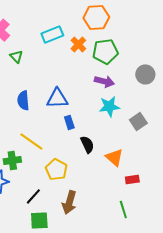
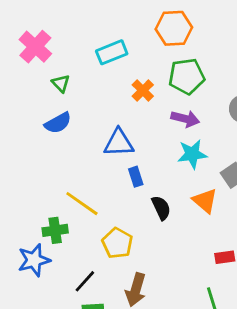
orange cross: (78, 44) -> (143, 90), moved
blue semicircle: (23, 100) -> (58, 123), moved, turned -114
orange triangle: (114, 157) -> (205, 201), moved

